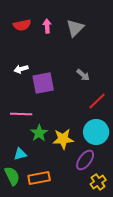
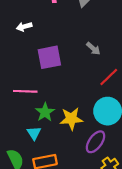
white arrow: (21, 69) -> (24, 27), moved
cyan triangle: (20, 154) -> (34, 133), moved, turned -48

